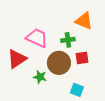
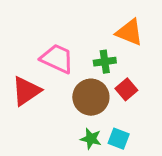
red square: (82, 58) -> (126, 89), turned -32
green star: (40, 77) -> (91, 139), moved

